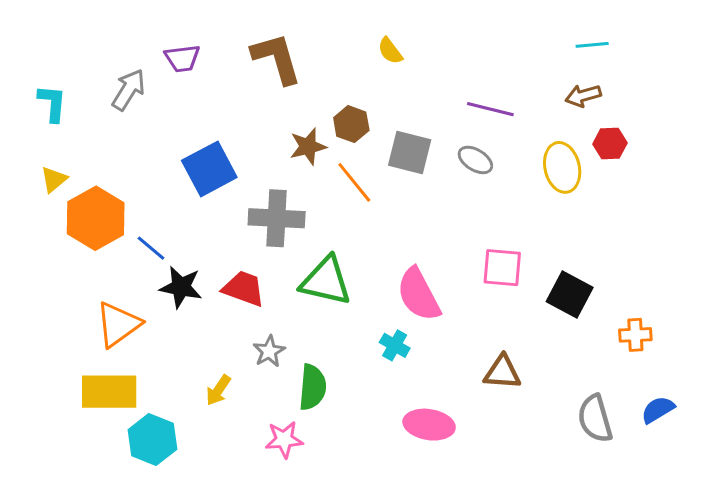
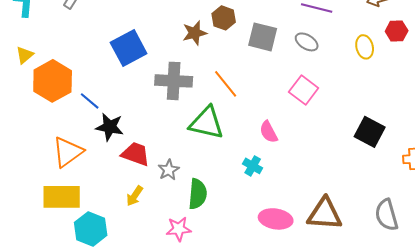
yellow ellipse: (562, 167) -> (365, 47), size x0.7
orange line: (354, 182) -> (226, 84), moved
pink square: (502, 268) -> (304, 90), moved, turned 32
red trapezoid: (244, 289) -> (136, 154), moved
pink semicircle: (419, 295) -> (269, 132), size x0.6
brown triangle: (502, 372) -> (325, 214), moved, size x1.4

